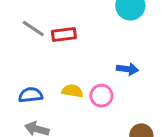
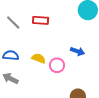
gray line: (33, 28) -> (13, 23), moved

